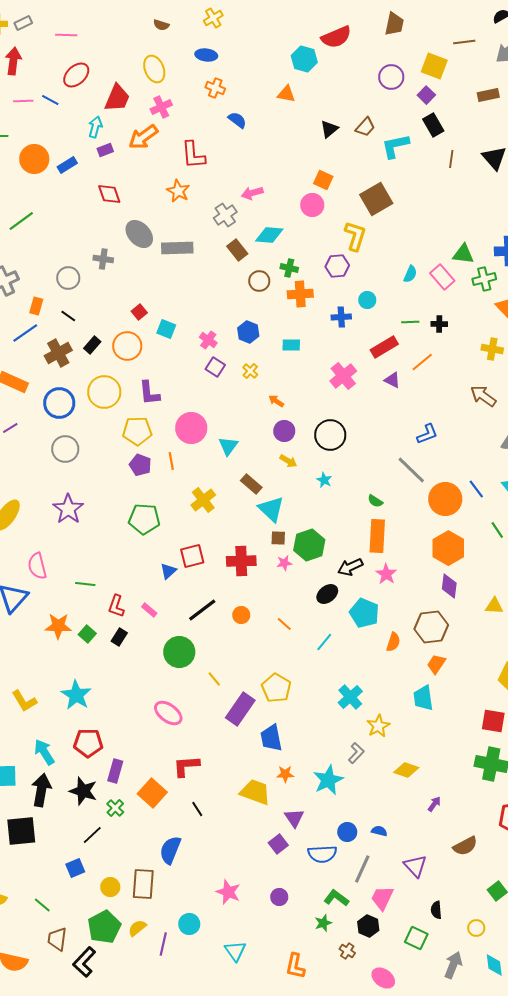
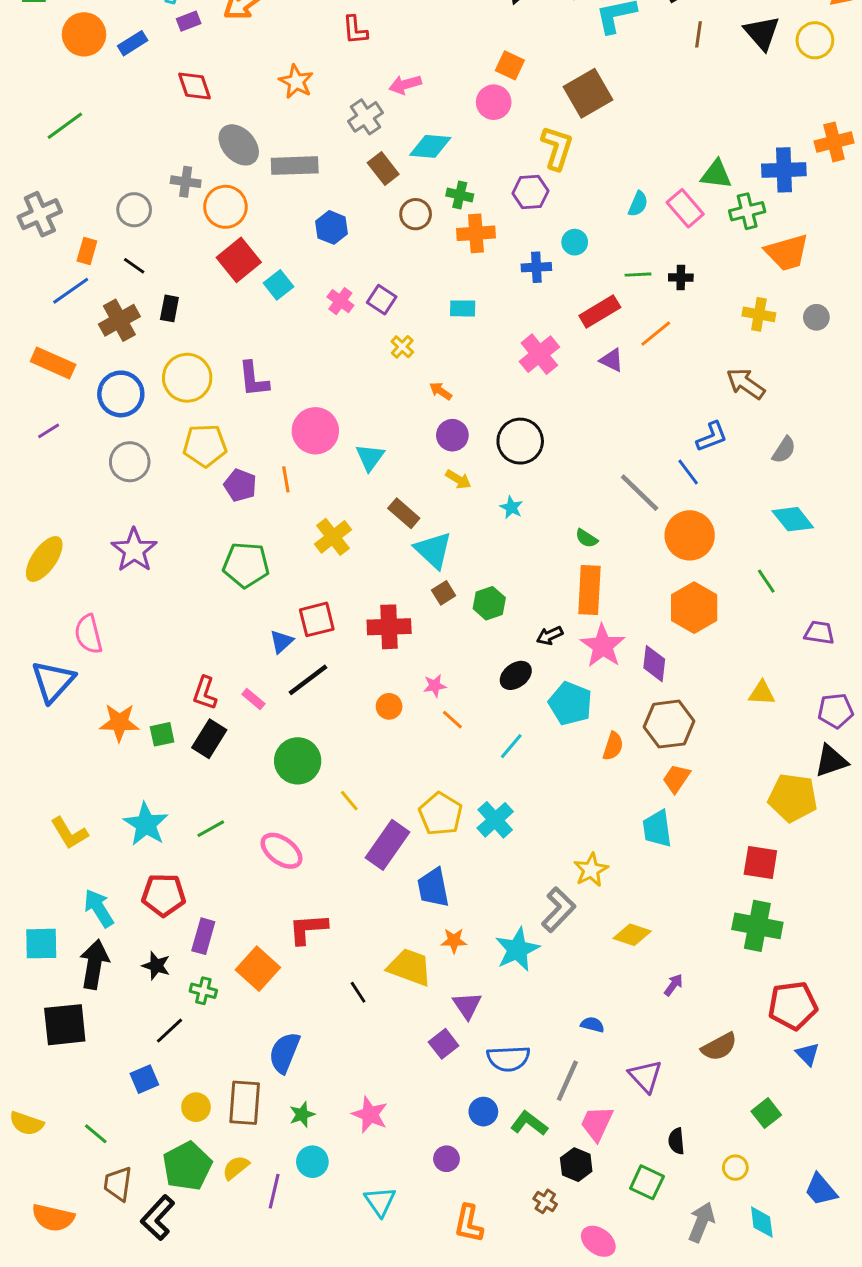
red L-shape: (193, 155) -> (355, 30), moved, size x0.7
red square: (139, 312) -> (239, 260), size x1.8
cyan square: (166, 329) -> (279, 285), turned 30
blue hexagon: (248, 332) -> (332, 227), moved
black rectangle: (92, 345) -> (169, 308), turned -30
orange circle: (127, 346) -> (225, 207), moved
purple square: (215, 367) -> (382, 300), moved
yellow pentagon: (137, 431) -> (205, 446), moved
blue L-shape: (427, 434) -> (712, 437), moved
blue line: (476, 489) -> (688, 472), moved
brown square: (278, 538) -> (444, 593), turned -35
green hexagon: (309, 545) -> (489, 603), size x0.7
pink star: (284, 563) -> (435, 686), moved
black arrow: (350, 567) -> (550, 636), size x0.7
pink star: (386, 574) -> (603, 646), size x1.4
green line: (85, 584) -> (211, 829), moved, turned -36
purple diamond: (449, 586) -> (654, 664), moved
black line: (202, 610) -> (308, 680), moved
green square: (87, 634) -> (162, 734), turned 36
black rectangle: (119, 637) -> (209, 739), size x1.4
cyan cross: (350, 697) -> (495, 820), moved
gray L-shape: (356, 753) -> (558, 910), size x1.4
black star: (83, 791) -> (156, 966), size x0.7
green cross: (115, 808) -> (203, 991), turned -30
black line: (197, 809) -> (358, 992), moved
blue circle: (347, 832) -> (483, 1112), moved
purple circle: (279, 897) -> (447, 1159), moved
green star: (323, 923) -> (302, 1115), moved

